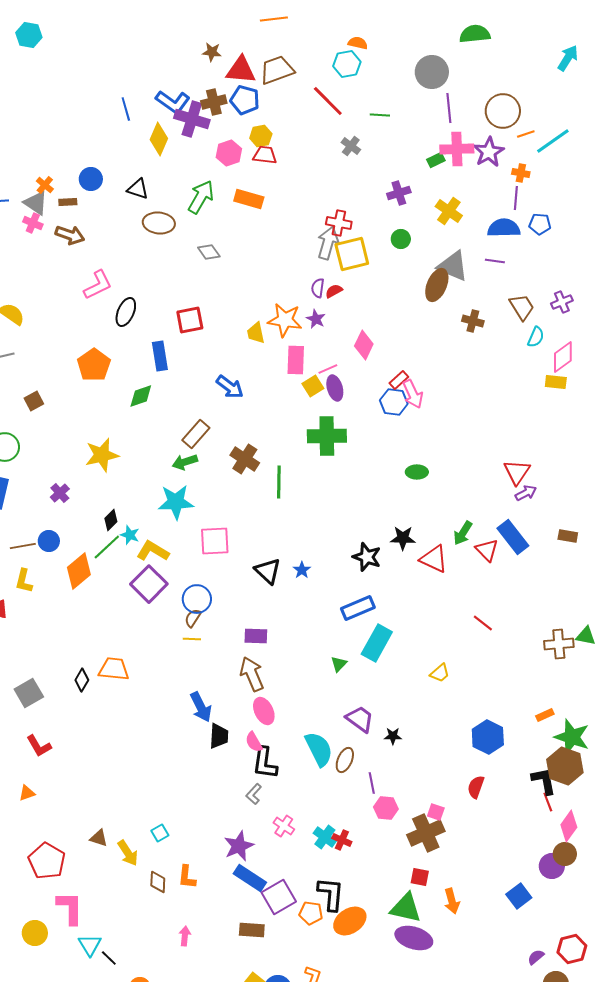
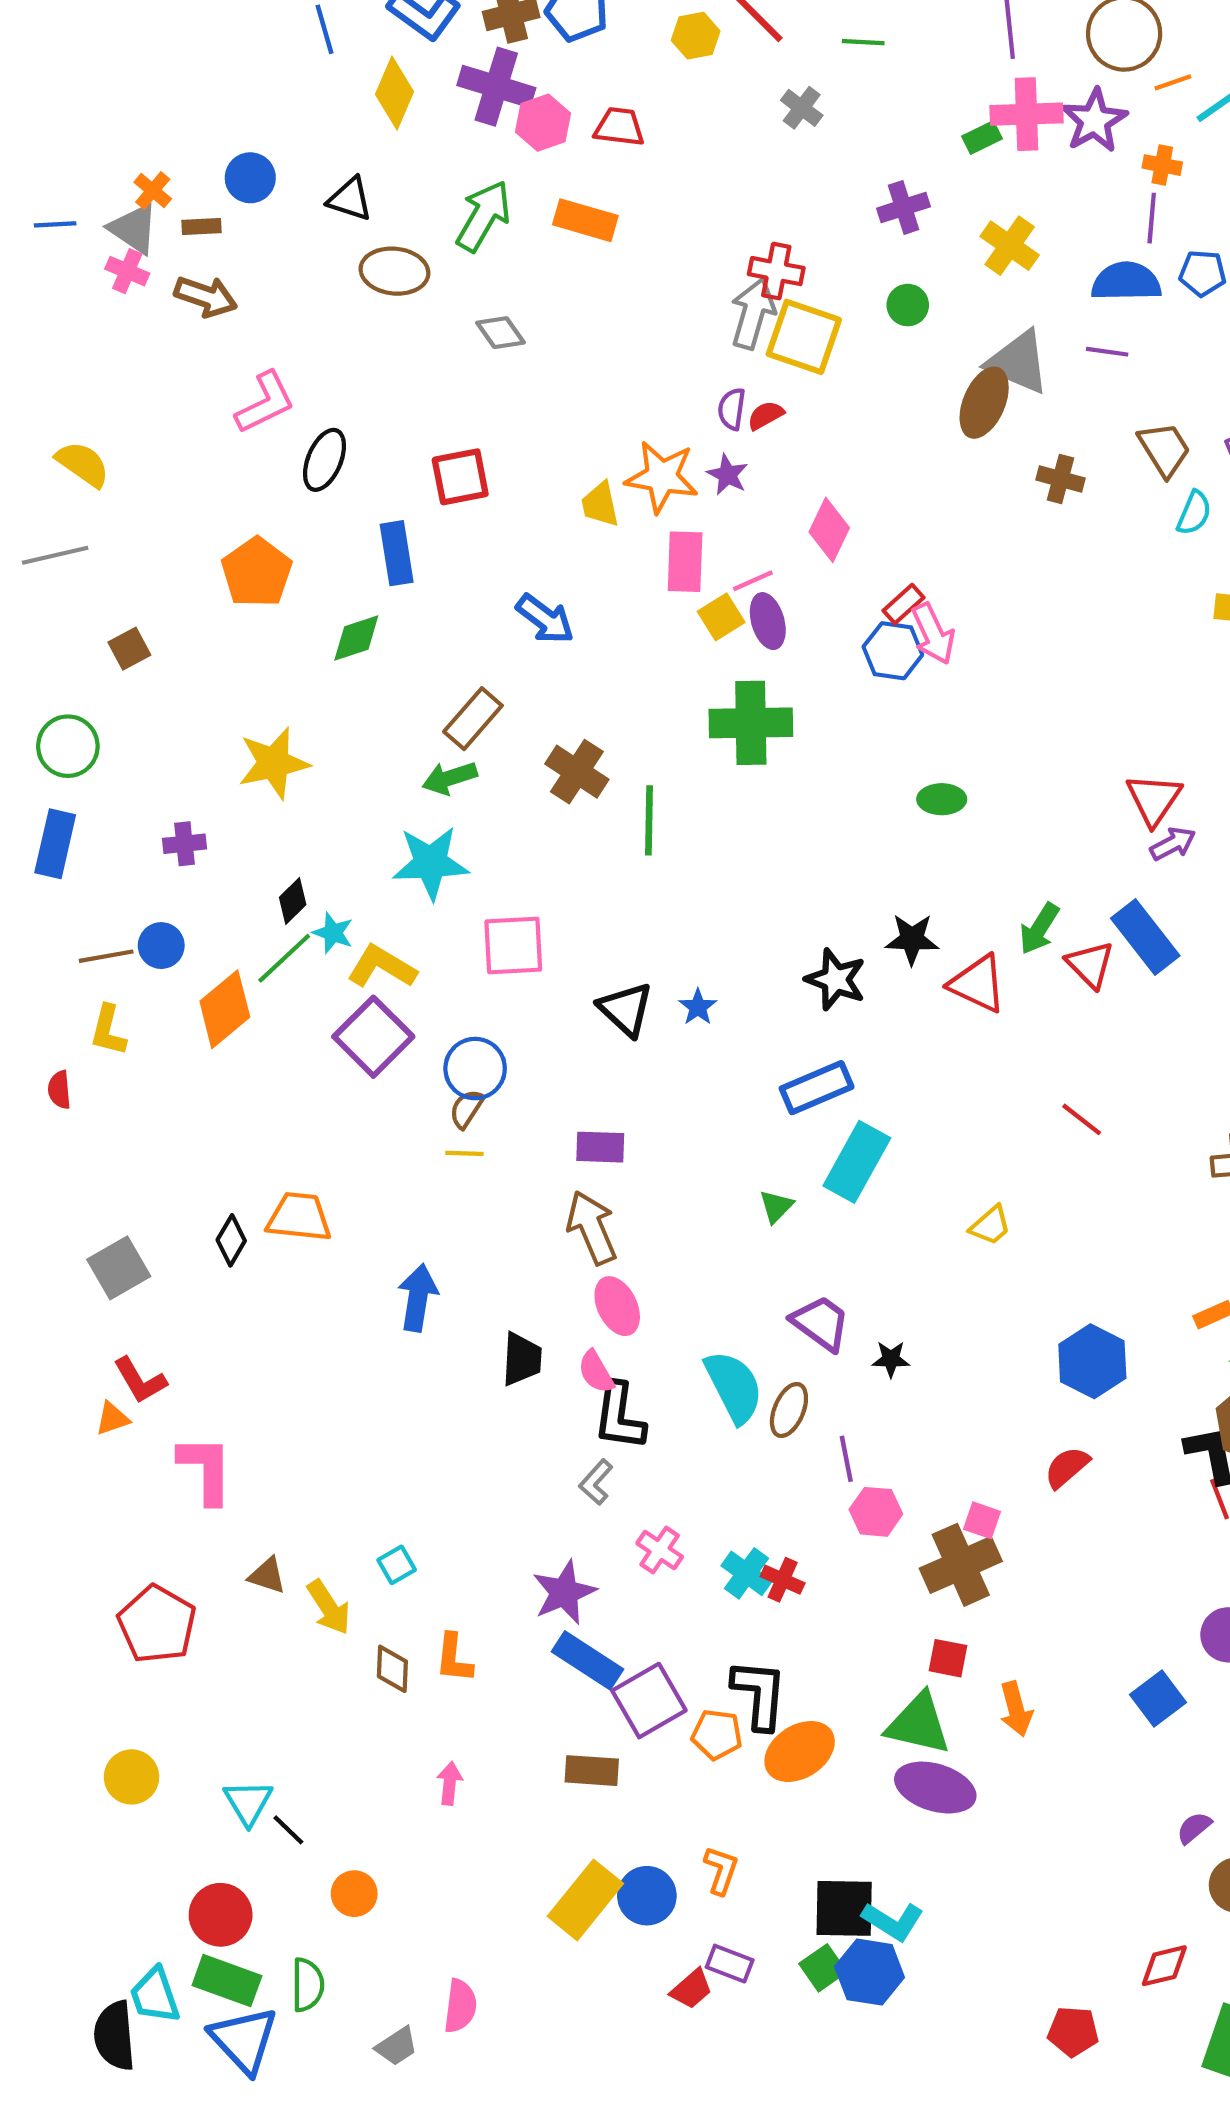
purple cross: (192, 119) -> (496, 87), moved
yellow hexagon: (261, 136) -> (696, 36), moved
yellow square: (352, 254) -> (804, 337), turned 33
purple cross: (60, 493) -> (185, 844), turned 36
blue arrow: (201, 707) -> (418, 1298), moved, turned -144
red semicircle: (476, 787) -> (1067, 1467), turned 30
orange triangle: (27, 793) -> (112, 1419), moved
pink L-shape: (70, 908) -> (206, 1469), moved

